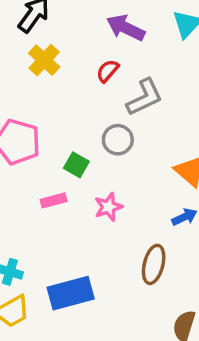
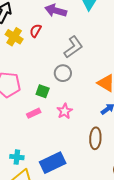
red semicircle: (108, 71) -> (36, 31), moved

